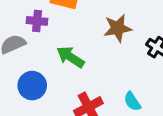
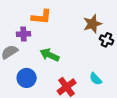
brown star: (118, 28) -> (92, 24), moved

